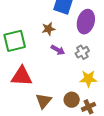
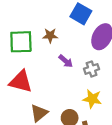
brown star: (48, 29) -> (50, 35), moved

